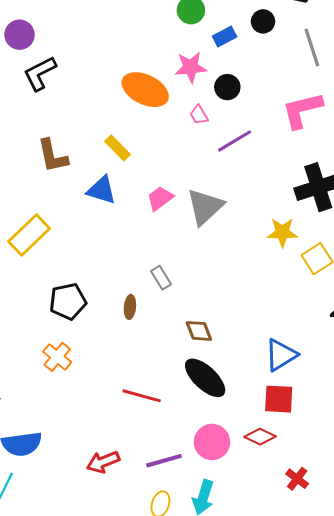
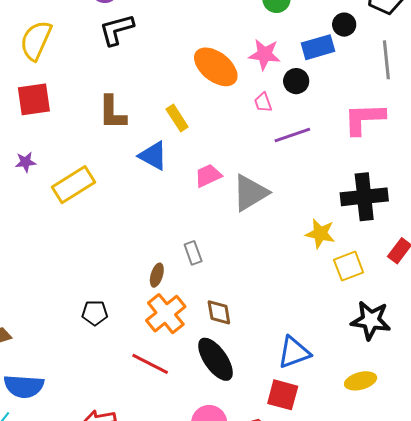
blue rectangle: (225, 37) -> (318, 47), moved, size x1.4
black pentagon: (68, 301) -> (95, 313), moved, size x0.7
orange cross: (57, 357) -> (166, 314), moved, size x1.4

